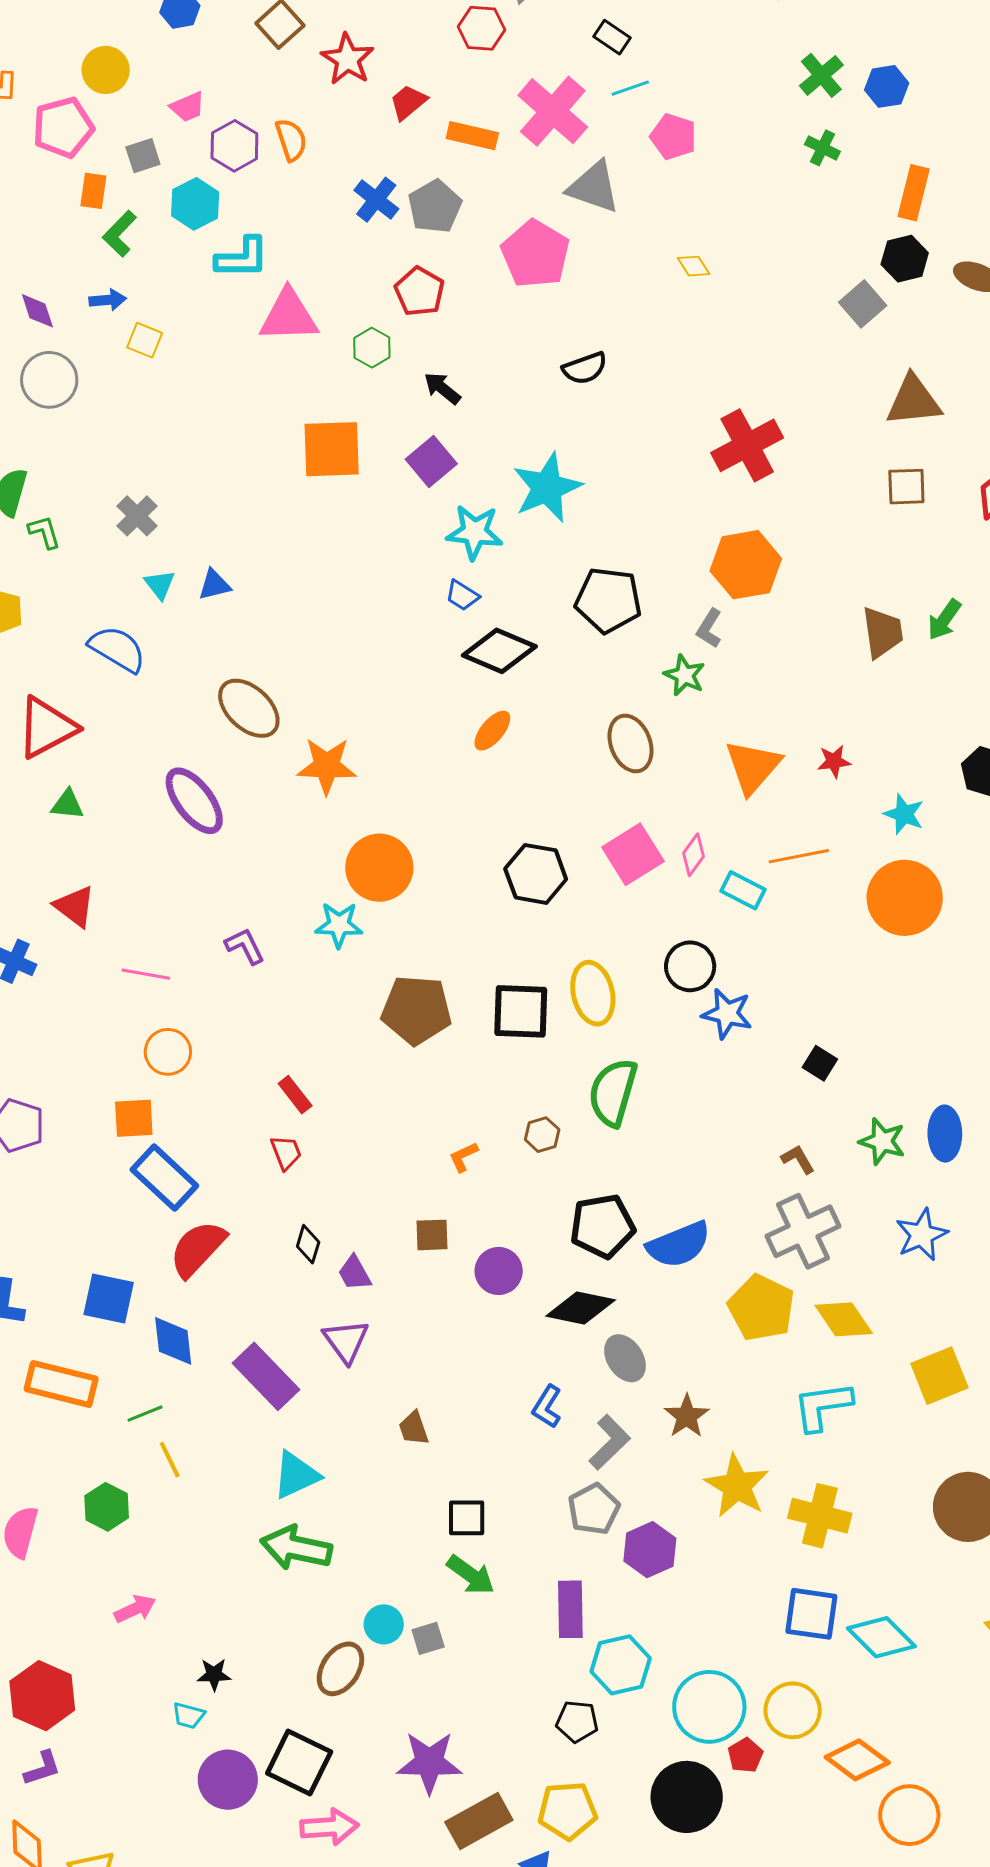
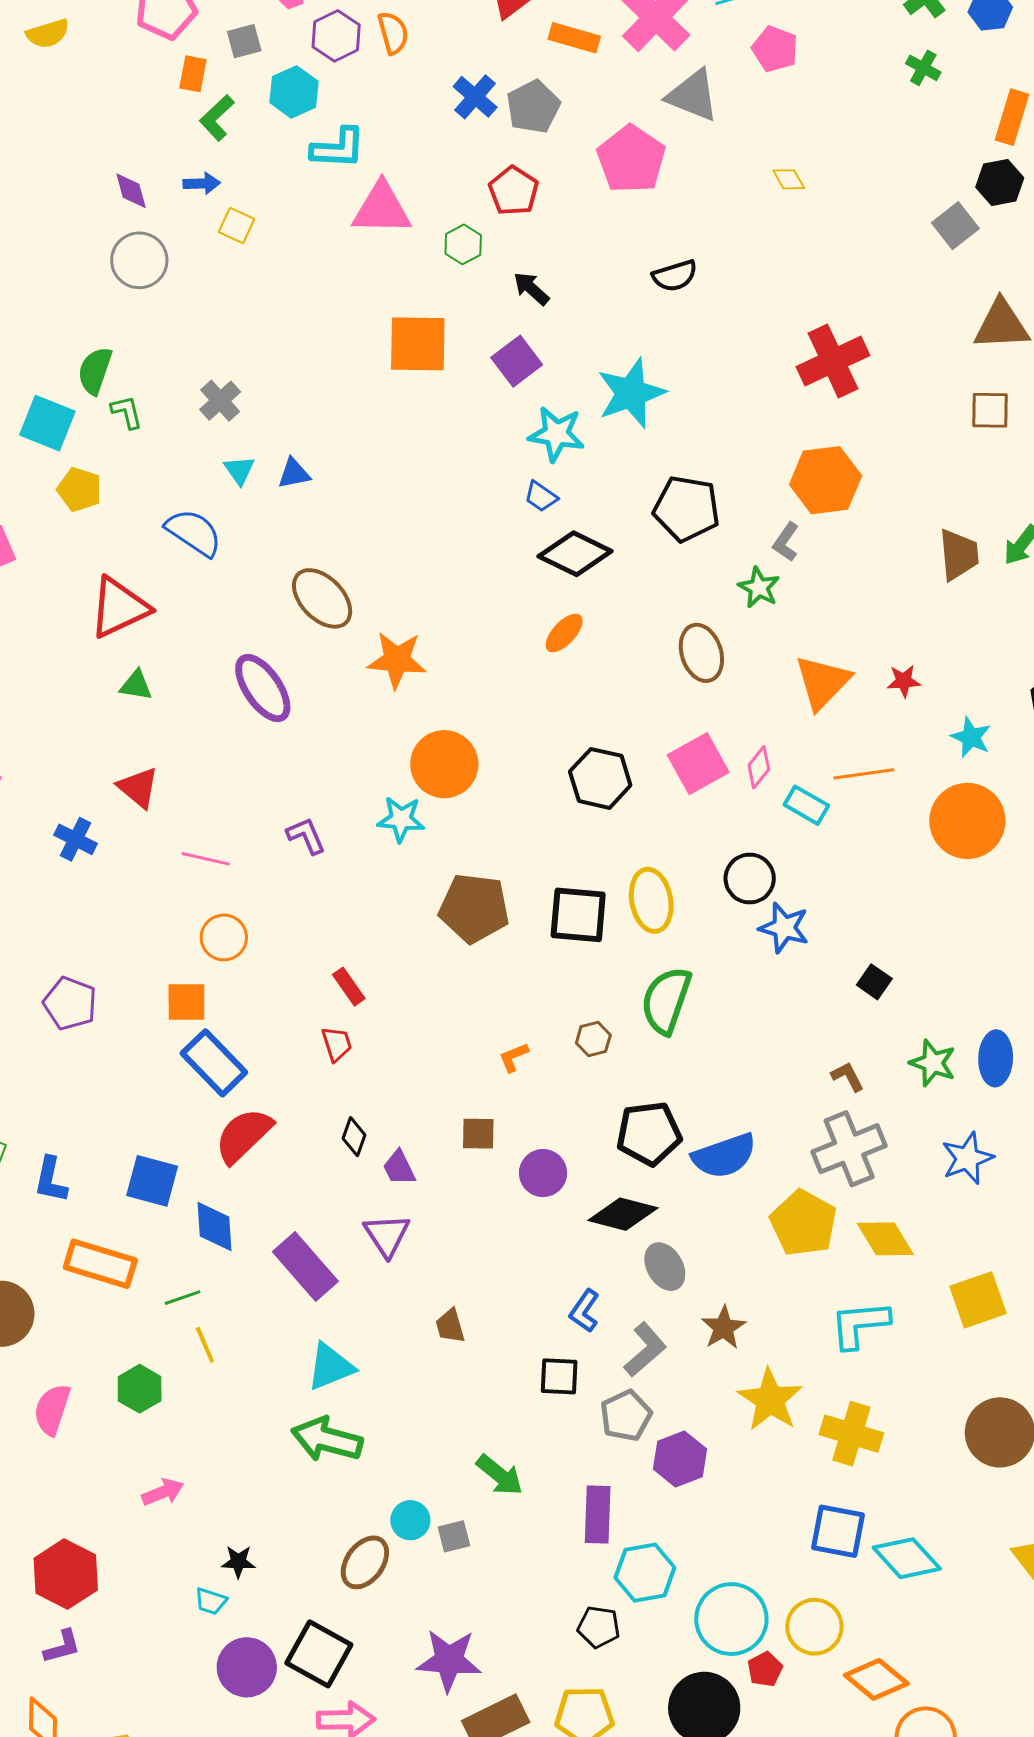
black square: (467, 1518) -> (559, 1376), moved

